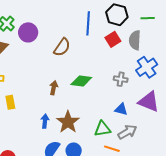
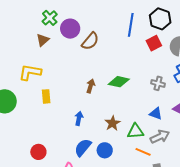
brown semicircle: (62, 47) -> (90, 41), moved
brown star: (68, 122) -> (112, 123), moved, size x0.7

